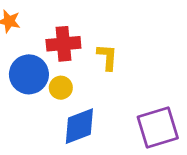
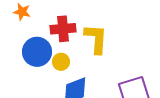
yellow L-shape: (107, 57) -> (96, 39), size x1.5

